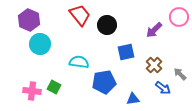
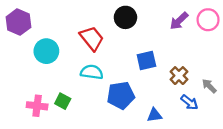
red trapezoid: (80, 15) -> (92, 38), moved
purple hexagon: (29, 20) -> (18, 22), moved
black circle: (107, 25) -> (125, 17), moved
purple arrow: (154, 30) -> (179, 21), moved

